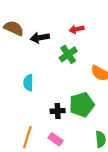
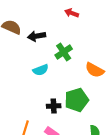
red arrow: (76, 29) -> (72, 13), moved, turned 32
cyan semicircle: (28, 83) -> (41, 70), moved, turned -112

